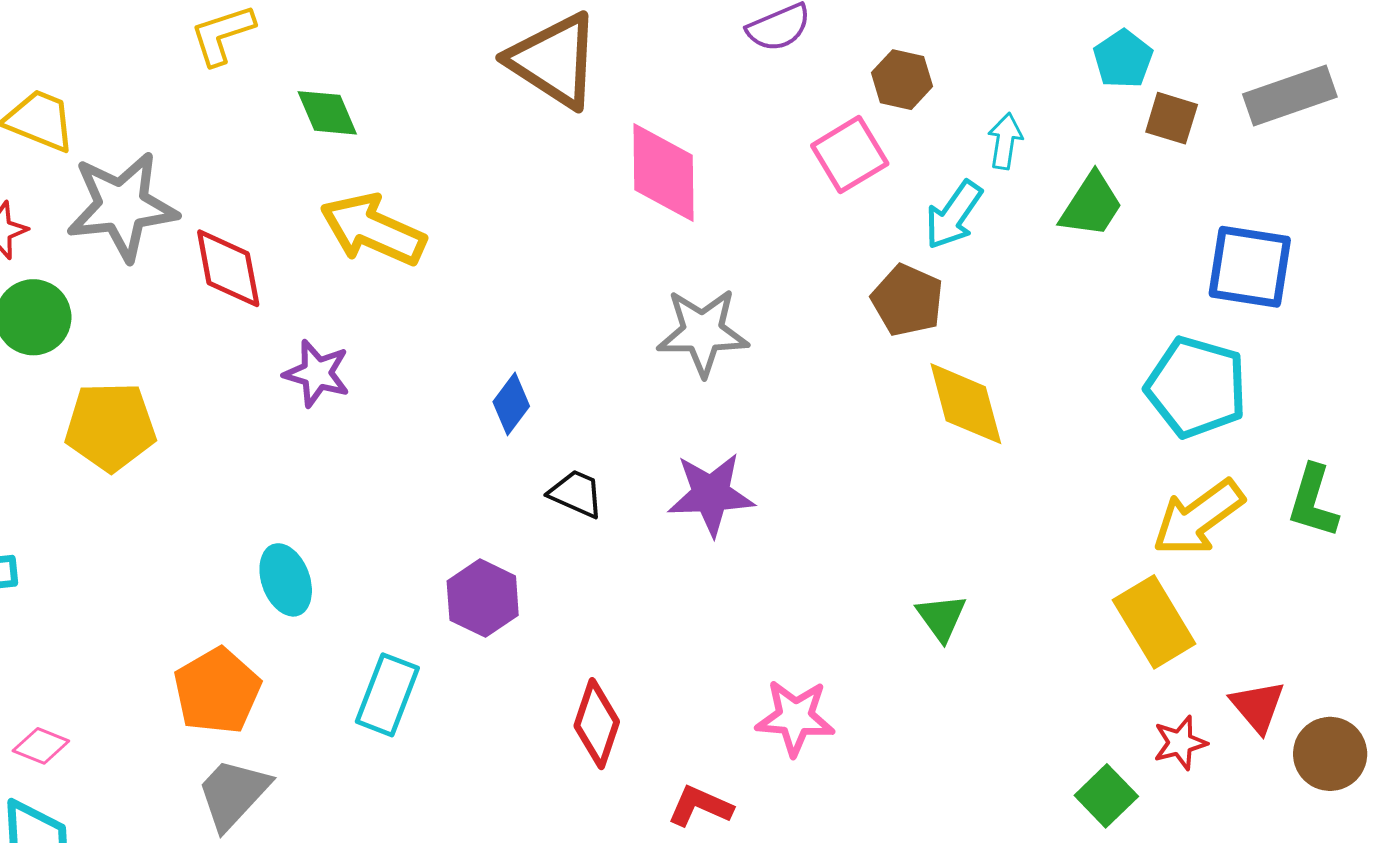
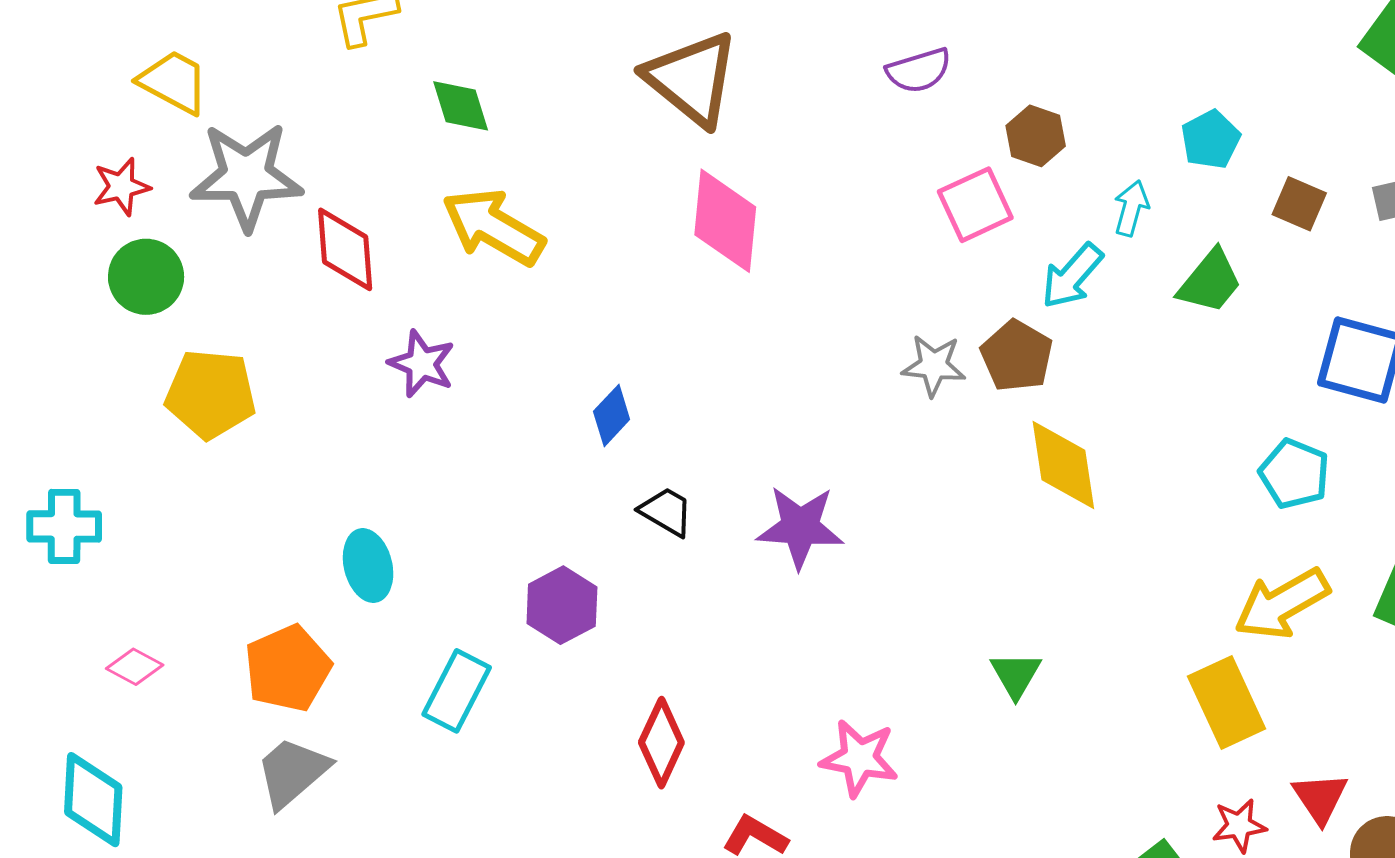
cyan pentagon: (1123, 59) -> (1211, 139), moved
pink diamond: (663, 172) -> (725, 221), moved
gray star: (703, 332) -> (934, 366), moved, size x0.7
cyan pentagon: (1196, 387) -> (1294, 474), size x0.7
pink diamond: (41, 746) -> (135, 667), moved

